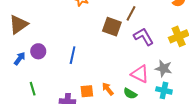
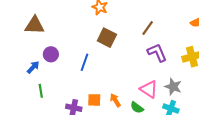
brown triangle: (19, 24) -> (35, 25), turned 30
brown square: (112, 27) -> (107, 38), moved
blue arrow: (20, 58) -> (33, 67), moved

